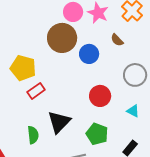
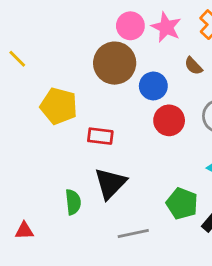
red rectangle: (36, 91) -> (100, 136), moved, turned 42
red circle: (100, 96) -> (169, 120), moved
green pentagon: (97, 134) -> (182, 203), moved

